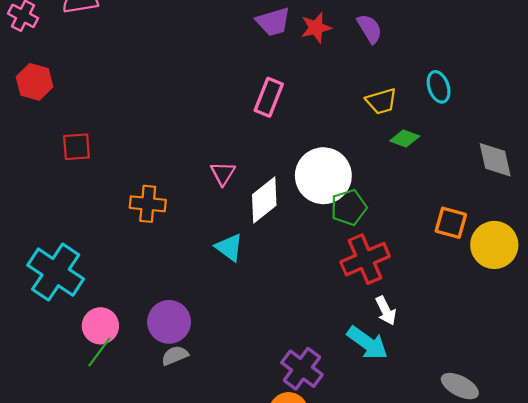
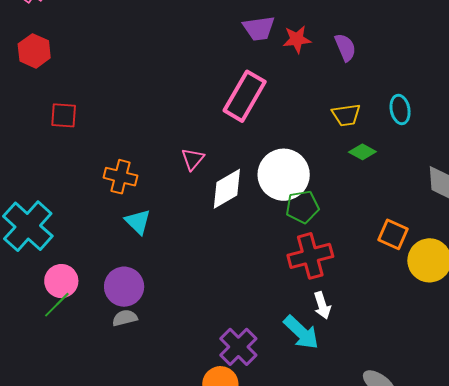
pink rectangle: (269, 97) -> (245, 96), size x1.4
cyan triangle: (229, 247) -> (138, 222), moved

